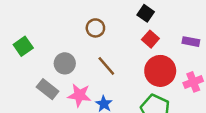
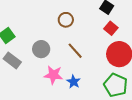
gray rectangle: (48, 89) -> (12, 60), moved

